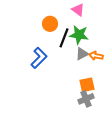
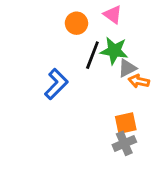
orange circle: (50, 24) -> (76, 23), moved
gray triangle: (82, 54) -> (127, 68), moved

